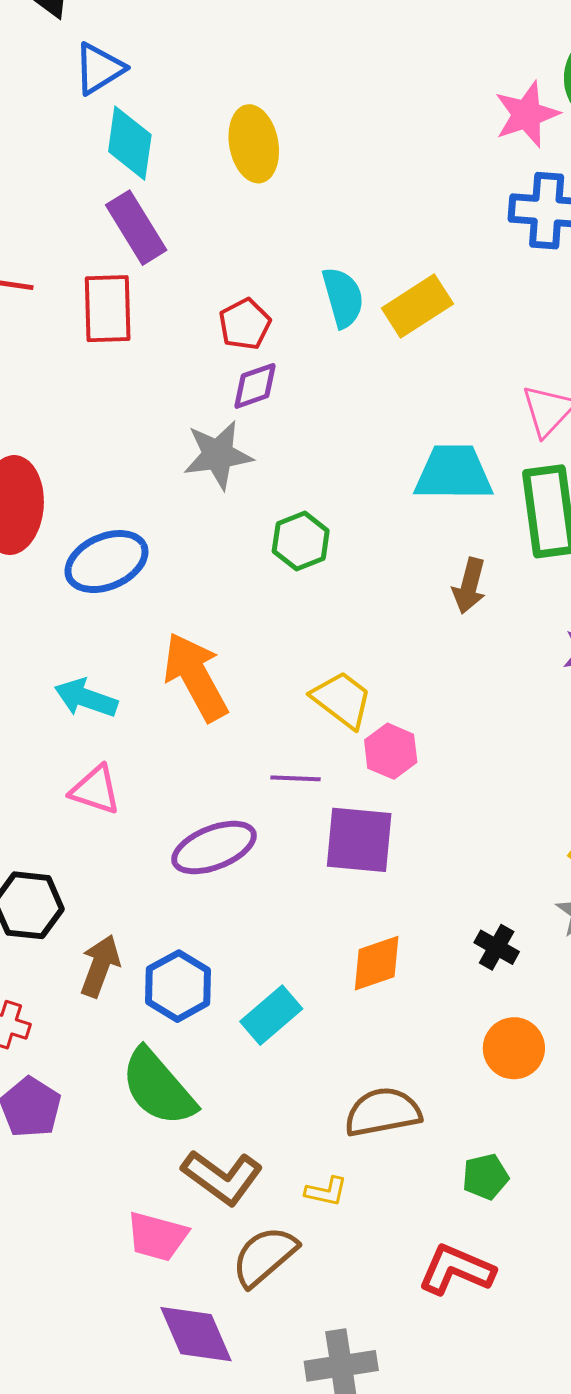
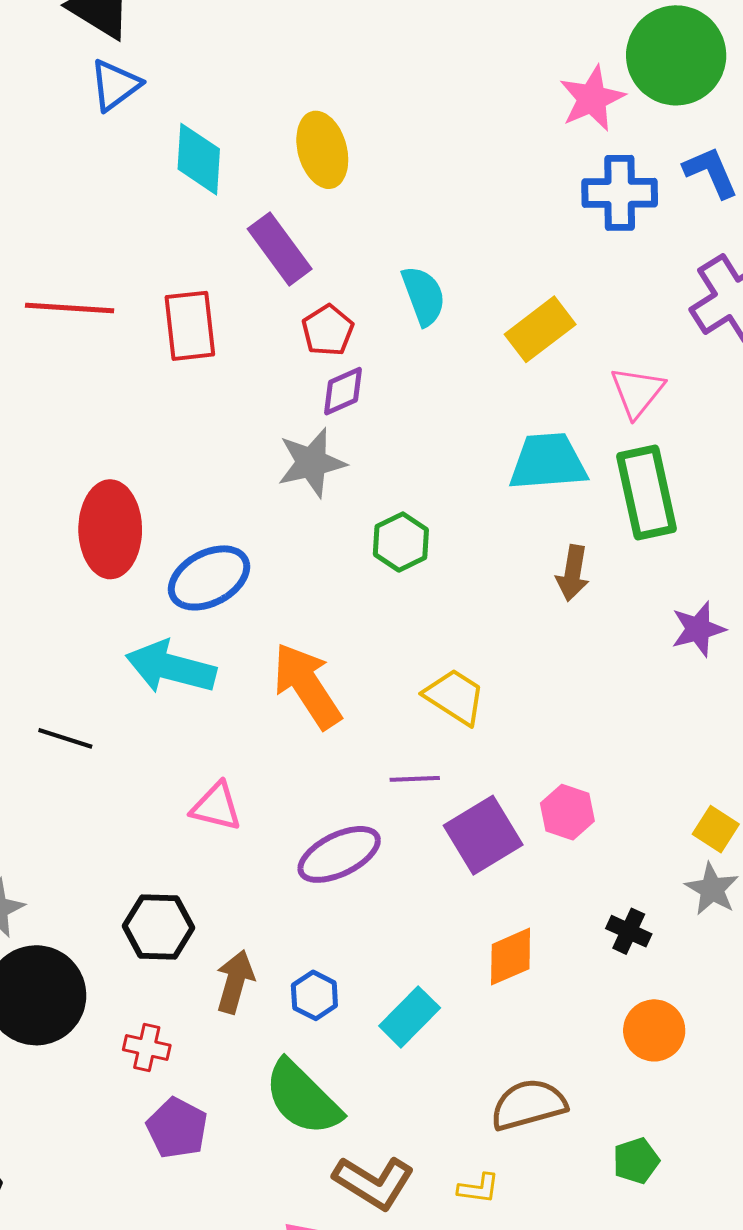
blue triangle: (99, 69) -> (115, 85), moved
purple rectangle: (136, 228) -> (280, 249), moved
yellow rectangle: (417, 306) -> (540, 329), moved
cyan arrow: (86, 698) -> (171, 667), moved, size x1.4
pink hexagon: (391, 751) -> (567, 812), moved
purple square: (359, 840) -> (483, 835), turned -32
blue hexagon: (178, 986) -> (314, 995), size x0.7

